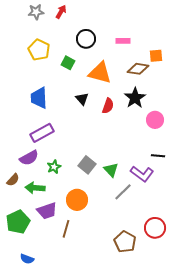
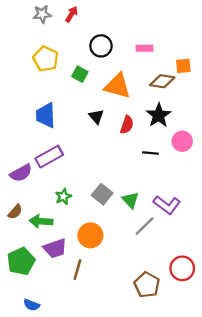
black line: (158, 156) -> (150, 153), moved
purple semicircle: (29, 158) -> (21, 173), moved

